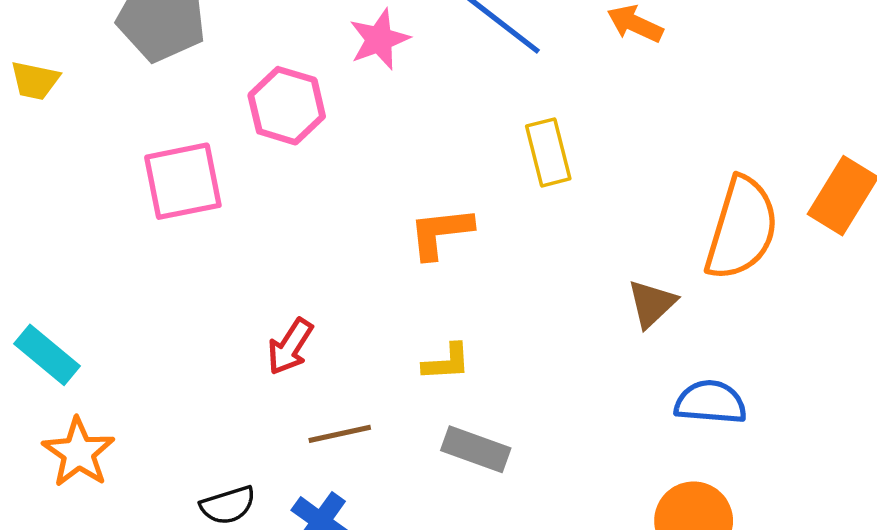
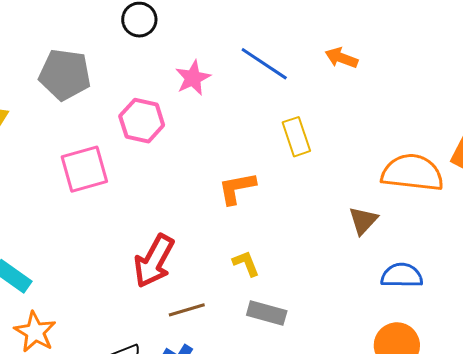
orange semicircle: (742, 228) -> (412, 173), turned -96
red arrow: (290, 347) -> (154, 261), size x1.6
yellow L-shape: (447, 362) -> (246, 263), turned -104

